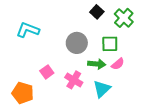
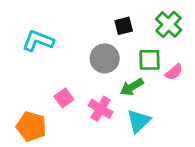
black square: (97, 12) -> (124, 26), moved, turned 32
green arrow: (97, 64) -> (132, 87), turned 144
pink semicircle: (118, 64) -> (174, 72), moved

